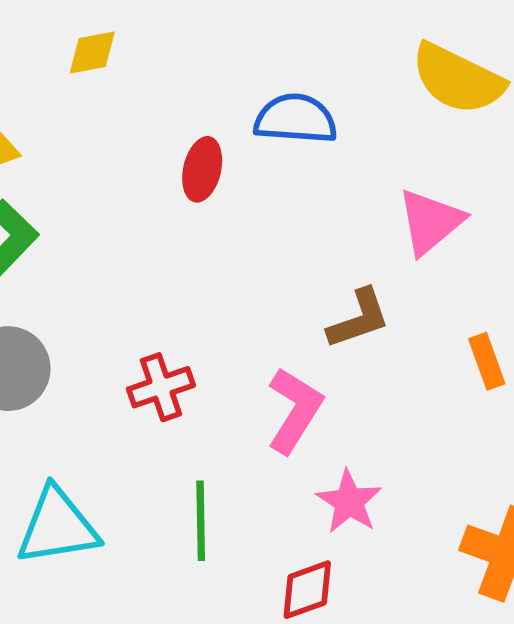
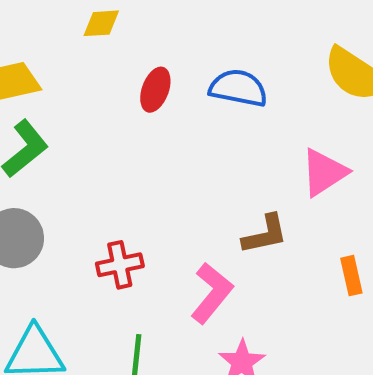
red ellipse: (202, 169) -> (155, 90), moved

